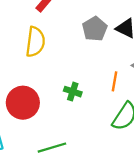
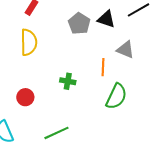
red circle: (23, 103) -> (25, 97), size x0.6

